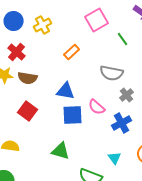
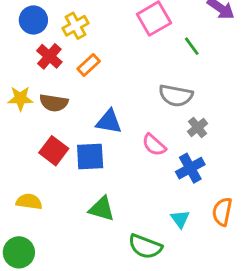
red cross: (17, 52) -> (49, 56), moved
orange rectangle: (72, 52) -> (89, 65), moved
blue square: (73, 115) -> (90, 157), moved

